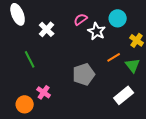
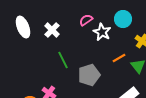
white ellipse: (18, 14) -> (23, 27), moved
green line: (30, 59) -> (63, 60), moved

